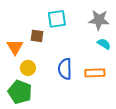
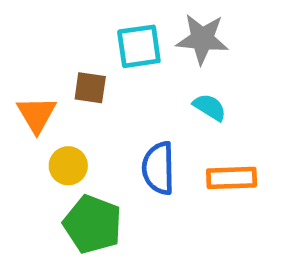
gray star: (99, 20) -> (202, 39), moved
cyan semicircle: (104, 44) -> (210, 107), moved
green pentagon: (20, 92) -> (93, 224), moved

